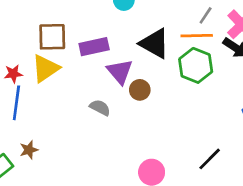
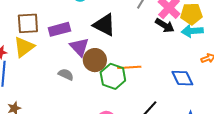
orange line: (197, 36) -> (129, 67), moved
green hexagon: (196, 65) -> (113, 76), moved
brown circle: (140, 90) -> (95, 60), size x1.5

